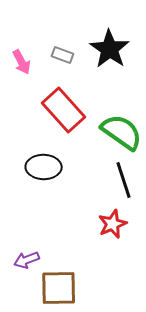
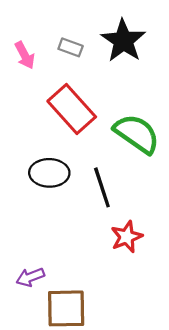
black line: (124, 180) -> (102, 187), moved

